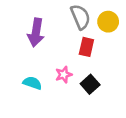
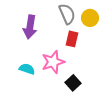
pink star: (64, 75) -> (53, 62), size x1.6
black square: (90, 84) -> (73, 83), moved

